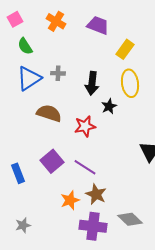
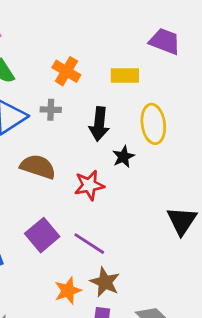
orange cross: (56, 21) -> (66, 71), moved
purple trapezoid: (98, 25) -> (165, 41), moved
yellow rectangle: (125, 49) -> (125, 76), moved, turned 54

